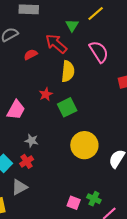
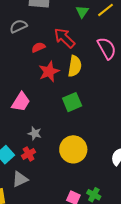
green triangle: (72, 25) -> (82, 12), moved
red star: (46, 94) -> (49, 72), moved, size x1.5
yellow circle: (84, 145) -> (73, 149), moved

